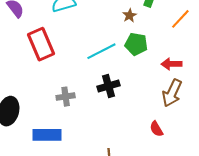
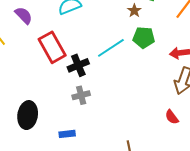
black cross: (109, 86) -> (78, 65), moved
blue rectangle: (47, 135) -> (67, 134), size x0.6

